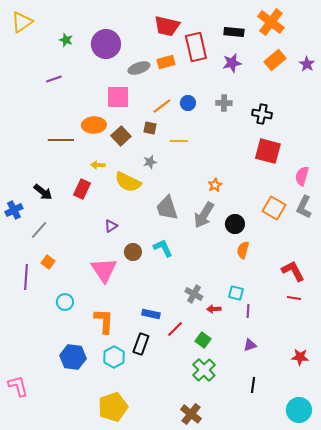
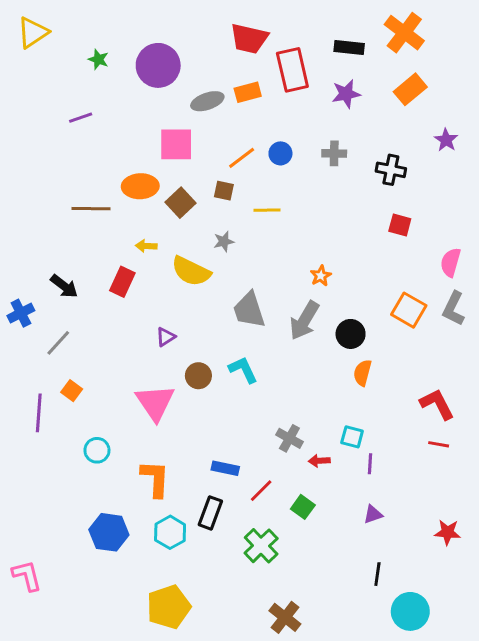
purple star: (307, 64) -> (446, 140), moved
red square: (268, 151) -> (400, 225), size x0.6
green cross: (204, 370) -> (261, 546), moved
cyan circle: (299, 410) -> (410, 611), moved

